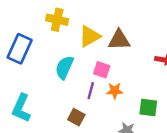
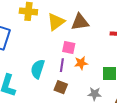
cyan semicircle: (64, 67) -> (38, 69), moved
brown square: (76, 117) -> (61, 87), moved

